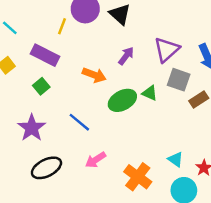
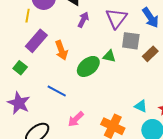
purple rectangle: (45, 55) -> (36, 41), moved, turned -65
purple arrow: (126, 56) -> (83, 20), moved
orange arrow: (94, 75) -> (61, 50), turned 60

